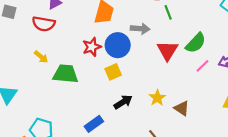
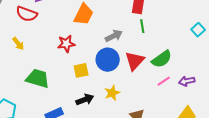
gray arrow: (140, 29) -> (114, 36), turned -42
blue circle: (118, 45) -> (108, 60), moved
green trapezoid: (65, 74) -> (38, 78), moved
yellow star: (157, 98) -> (112, 93), moved

